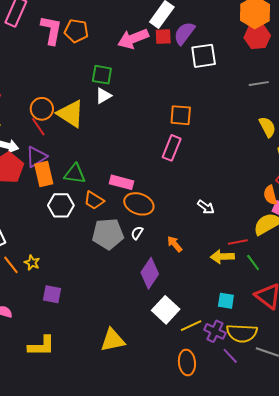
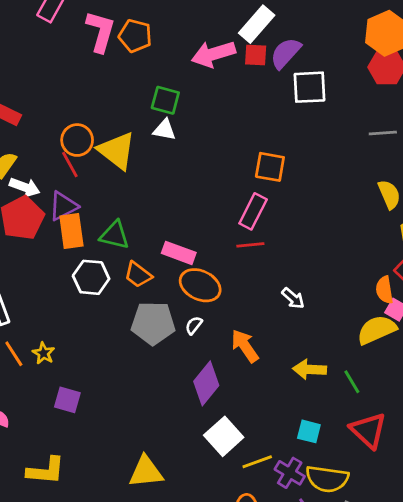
white triangle: (103, 96) -> (164, 130), turned 36
red line: (238, 242) -> (250, 245), moved
orange arrow: (175, 244) -> (245, 346), size x1.4

